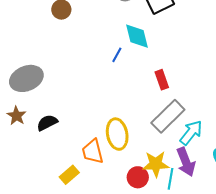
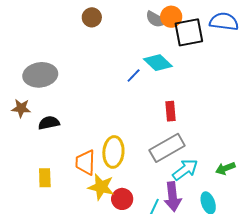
cyan diamond: (137, 36) -> (158, 63), turned -48
brown star: (17, 116) -> (21, 108), turned 30
yellow star: (156, 164) -> (101, 187), moved
yellow rectangle: (69, 175) -> (45, 178), moved, turned -66

